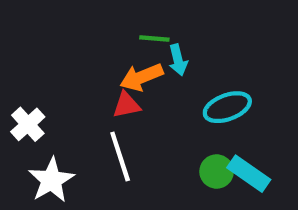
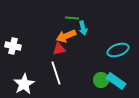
cyan ellipse: (227, 107) -> (118, 50), moved
white cross: (28, 124) -> (13, 46), moved, turned -35

